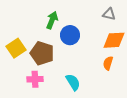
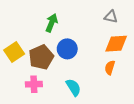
blue circle: (70, 35) -> (67, 49), moved
brown pentagon: (42, 53) -> (41, 57), turned 30

